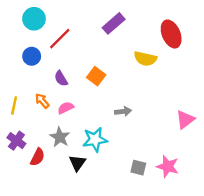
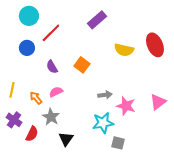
red ellipse: (171, 34) -> (155, 45), moved
orange arrow: (42, 101) -> (36, 98), moved
cyan star: (95, 139) -> (103, 123), moved
pink star: (168, 166) -> (126, 106), moved

